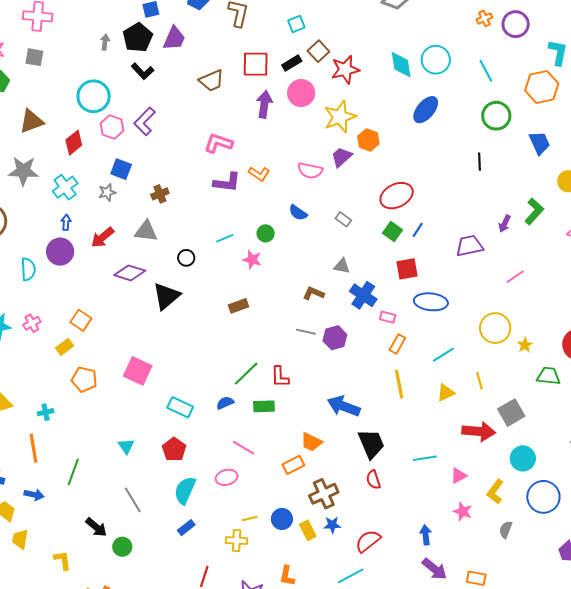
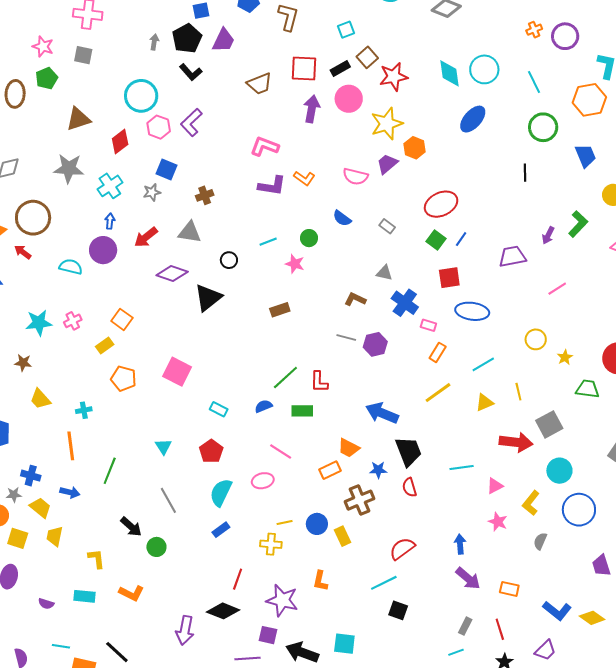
cyan semicircle: (28, 269) -> (71, 267), turned -75
yellow circle: (495, 328) -> (536, 339), size x0.7
yellow line: (399, 384) -> (438, 393), turned 64
cyan rectangle: (180, 407) -> (219, 409), size x0.7
blue star: (332, 525) -> (378, 470), moved

